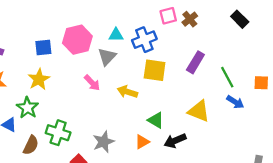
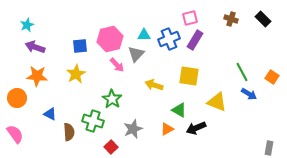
brown cross: (190, 19) -> (231, 19), moved, turned -32
black rectangle: (240, 19) -> (263, 19), moved
purple rectangle: (195, 62) -> (195, 40), moved
yellow square: (155, 70) -> (189, 76), moved
pink arrow: (92, 83) -> (117, 65), moved
orange square: (261, 83) -> (272, 77), turned 32
green star: (27, 108) -> (112, 99), moved
brown semicircle: (31, 145) -> (69, 132), turned -30

